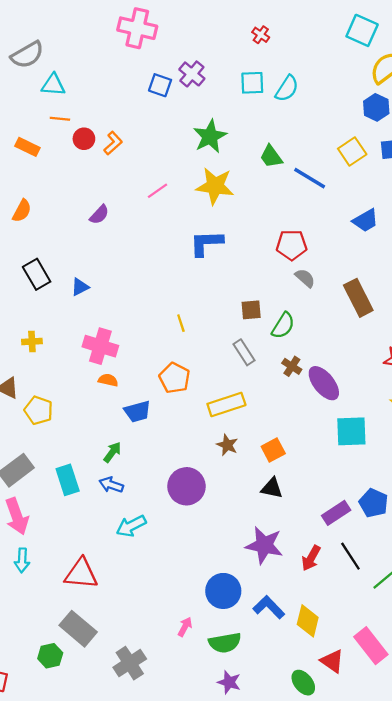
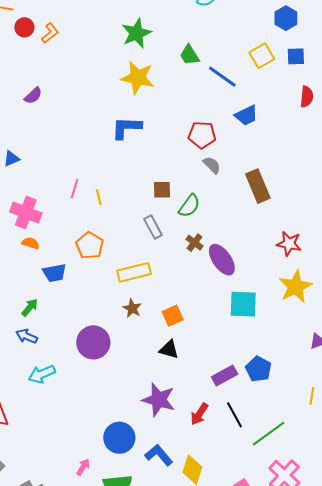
pink line: (157, 191) -> (75, 189), moved, turned -42
blue trapezoid: (365, 221) -> (246, 115), moved

